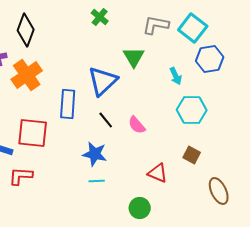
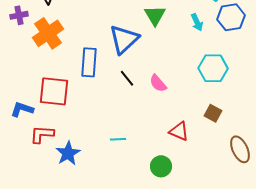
cyan arrow: (176, 76) -> (197, 22), moved
blue star: (95, 154) -> (68, 153), moved, turned 30

